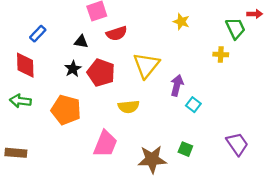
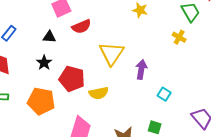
yellow cross: (221, 54) -> (179, 37), turned 32
red pentagon: (101, 73) -> (72, 79), moved
cyan square: (193, 105) -> (164, 94), moved

